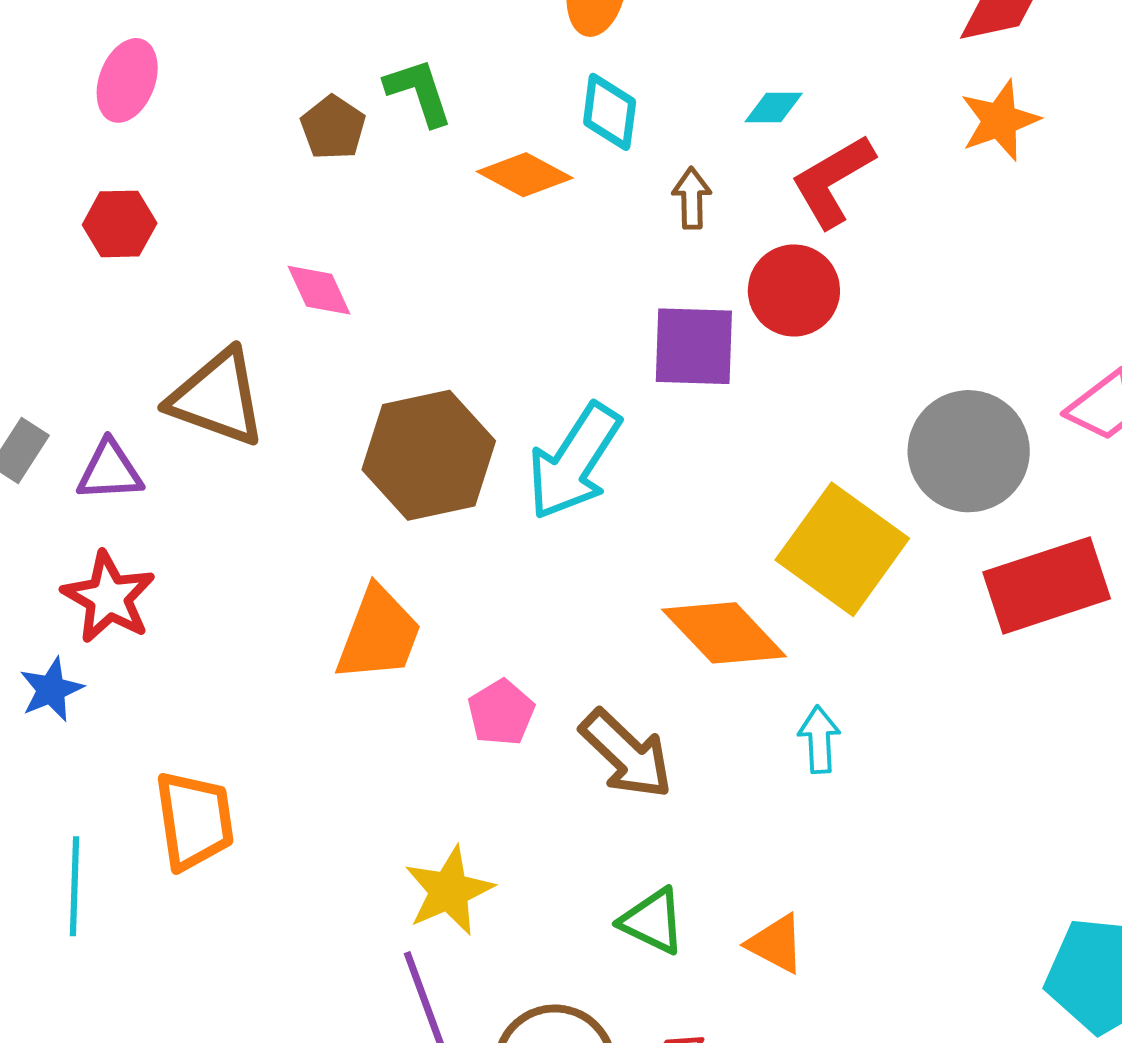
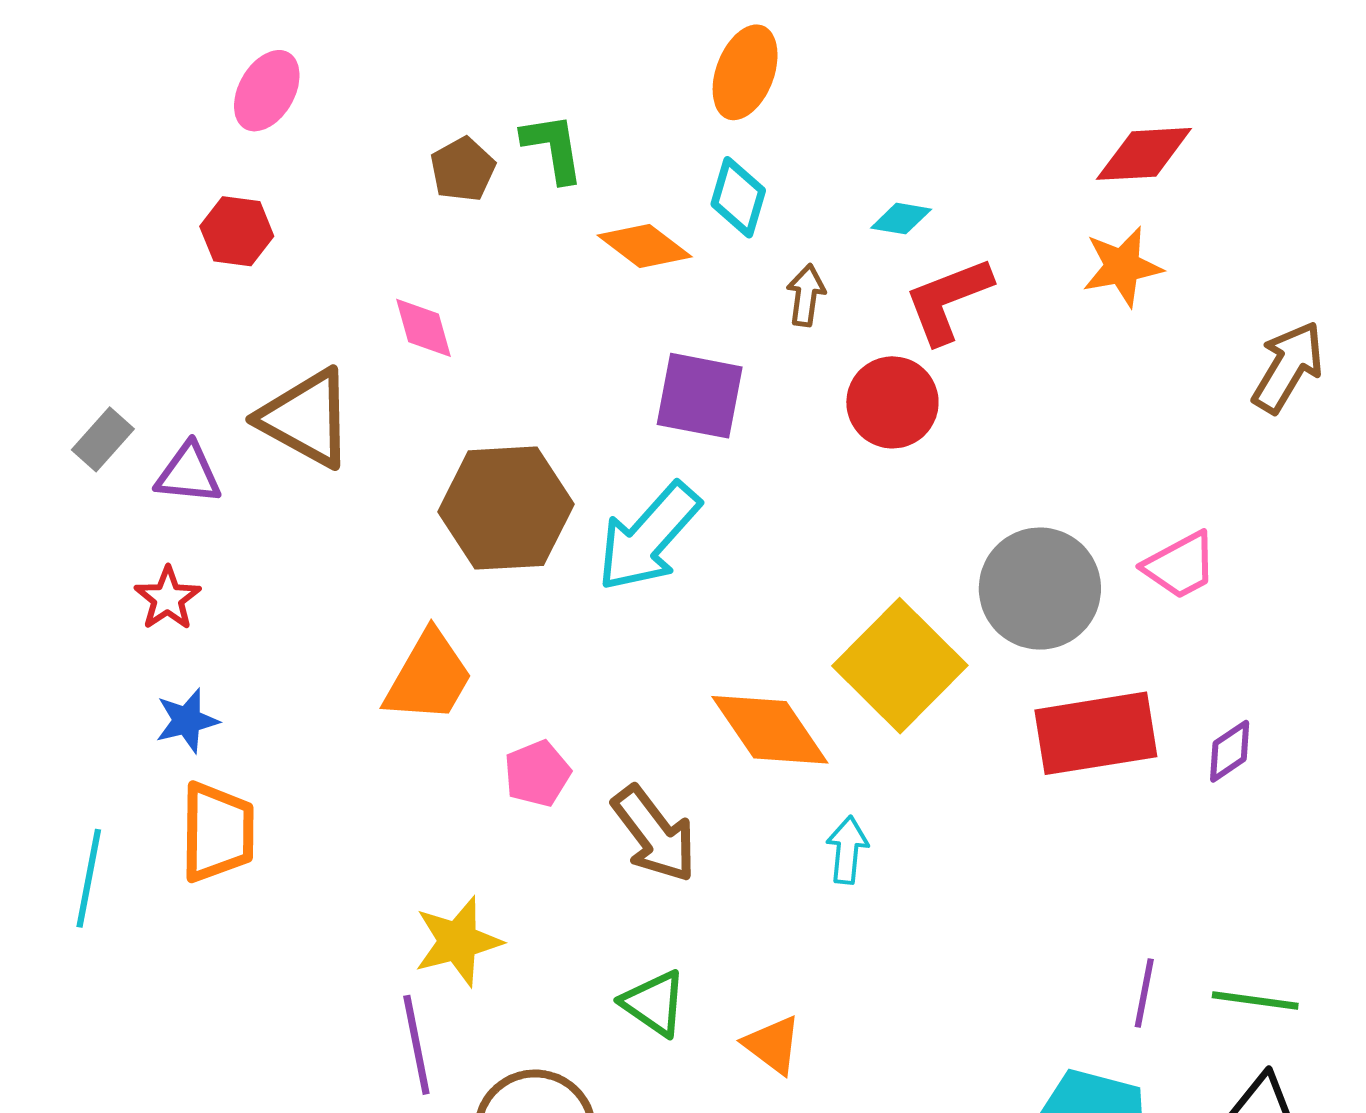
purple square: (694, 346) -> (700, 396), moved
red star: (109, 597) -> (168, 598), size x0.7
blue star: (51, 689) -> (187, 721), moved

